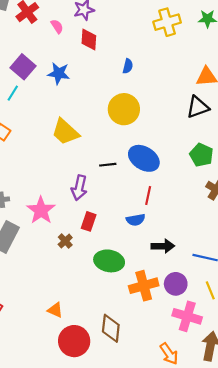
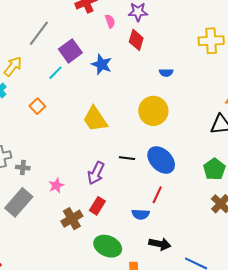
blue semicircle: (128, 66) -> (166, 73), turned 64
pink star: (41, 210) -> (56, 185), size x0.6
brown cross: (65, 241) -> (72, 219), size x1.5

